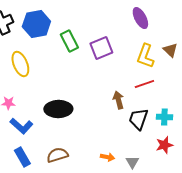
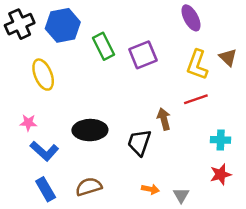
black trapezoid: (138, 119) -> (139, 142), moved

